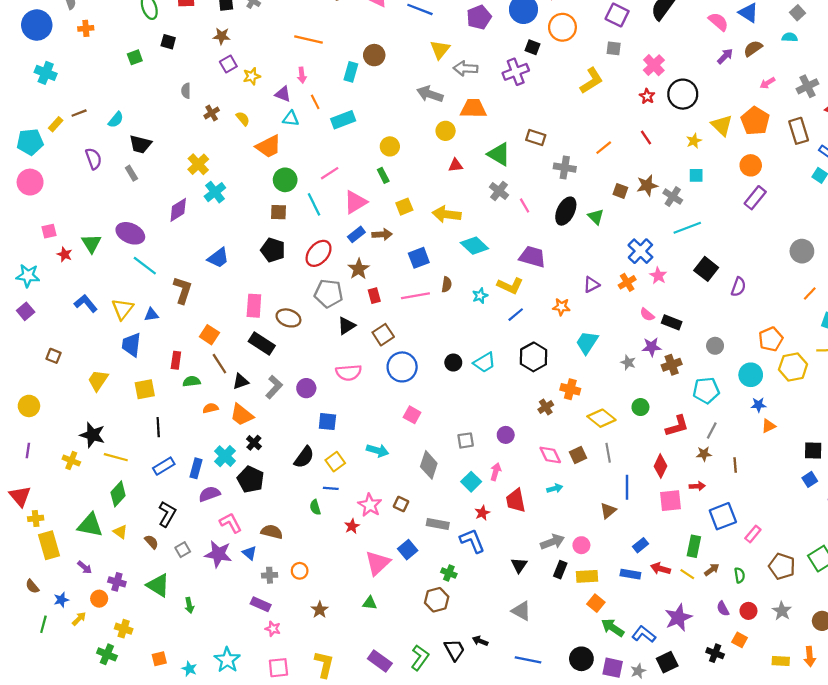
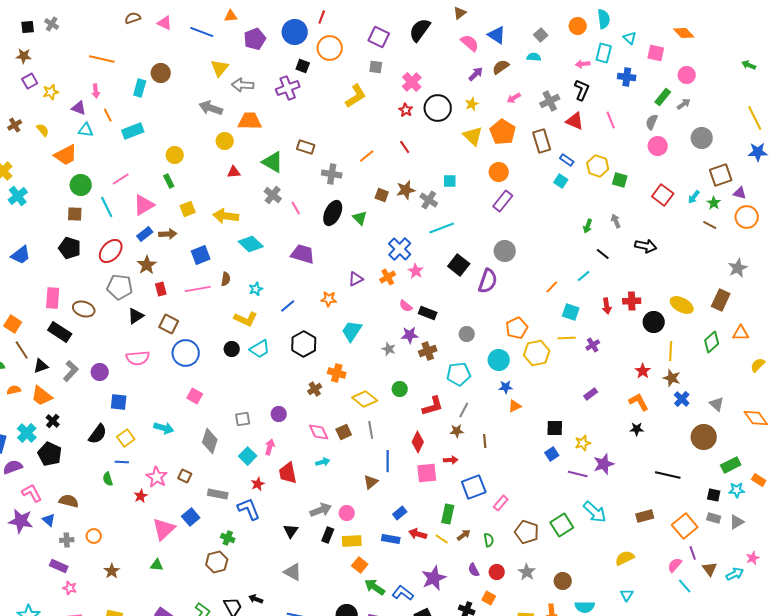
yellow star: (694, 141) -> (472, 104), moved
gray circle: (802, 251) -> (505, 251), moved
yellow L-shape: (510, 286) -> (246, 319), moved
purple semicircle: (738, 287) -> (488, 281), size x1.4
brown square: (383, 335) -> (169, 324), turned -30

